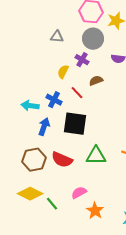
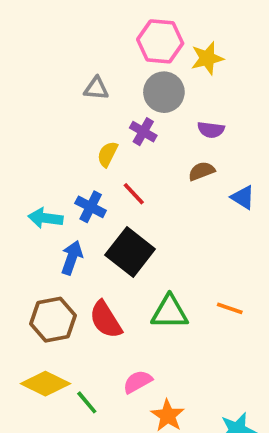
brown semicircle: (96, 81) -> (202, 171), moved
black square: (75, 124) -> (130, 252), turned 30
red semicircle: (62, 160) -> (106, 320), turned 35

